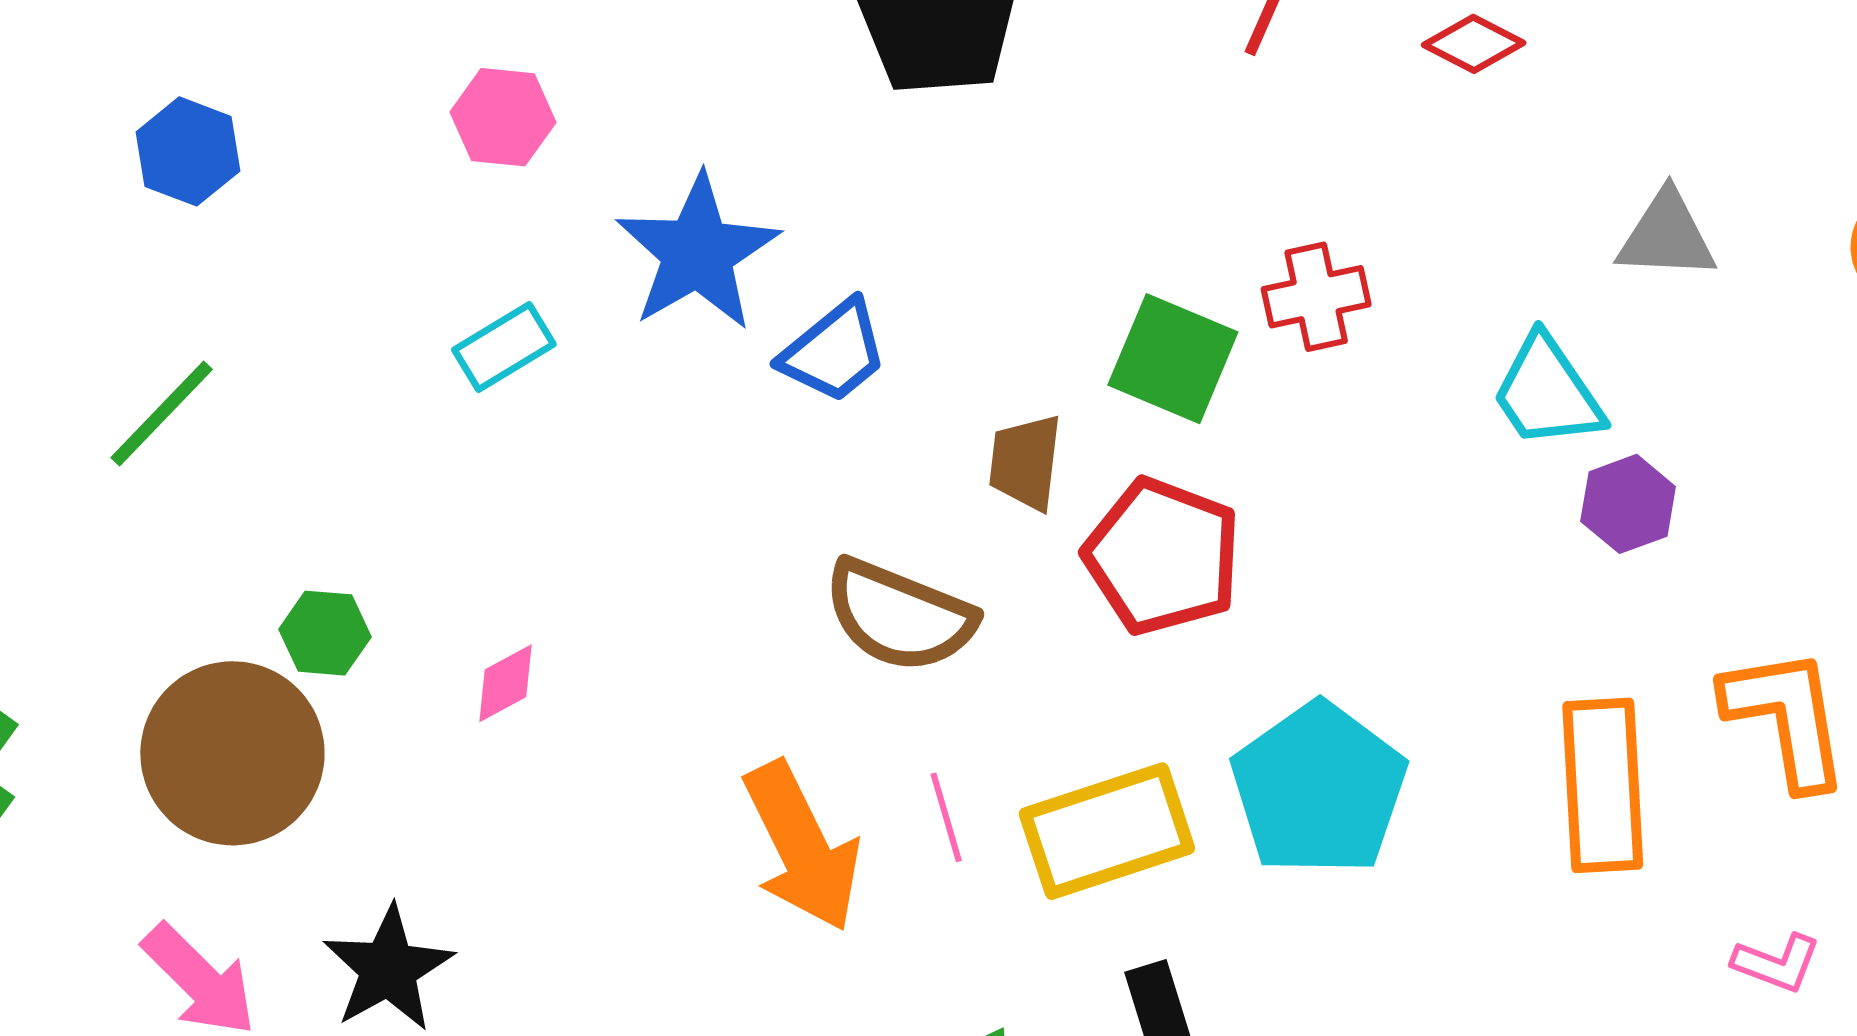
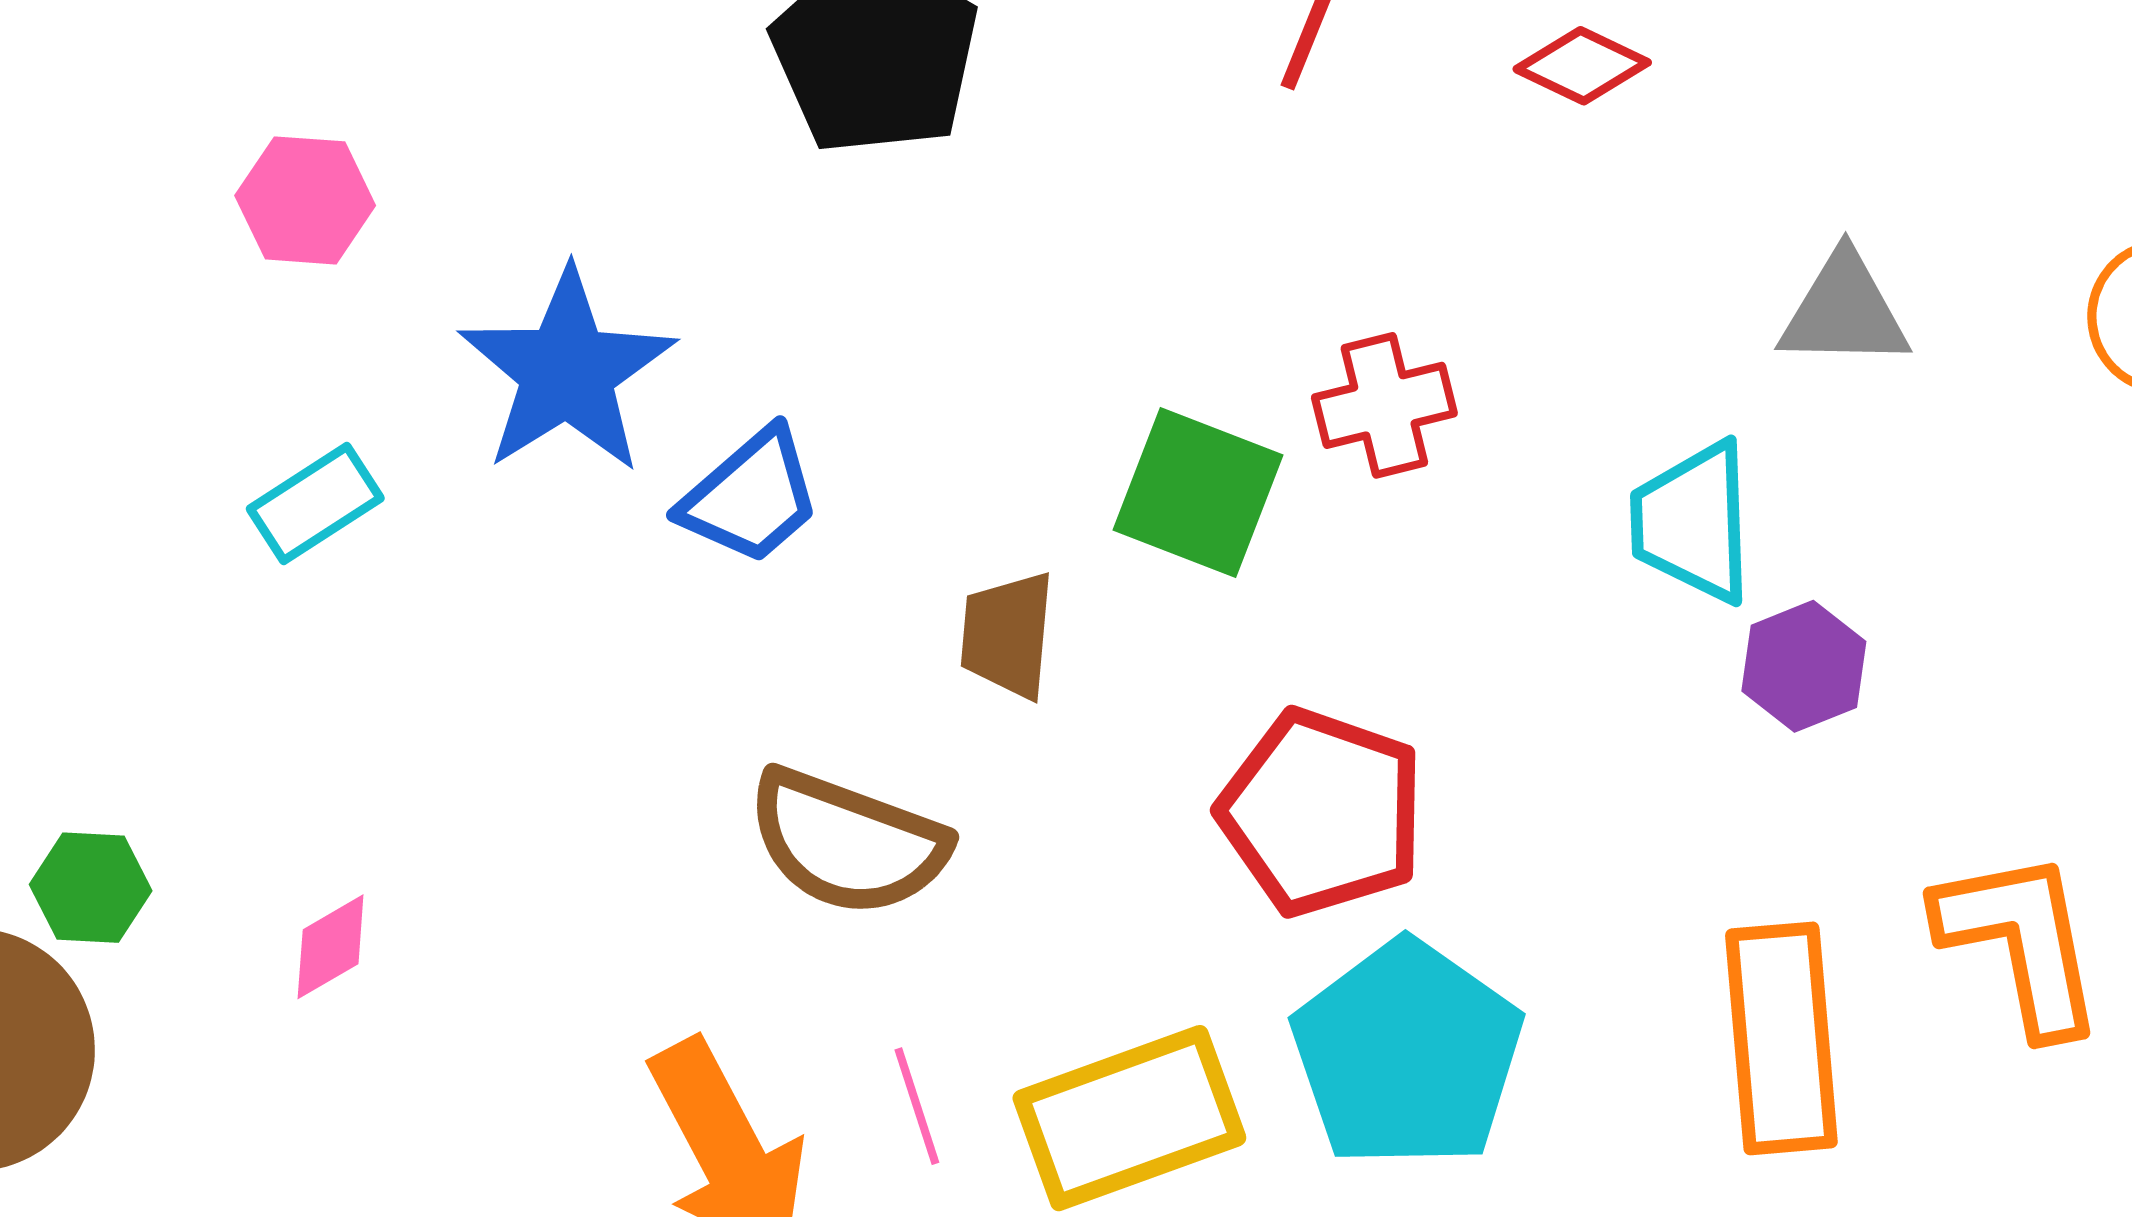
cyan trapezoid: (1547, 392) -> (1693, 522), turned 34
red pentagon: (1163, 556) -> (1322, 812), moved

